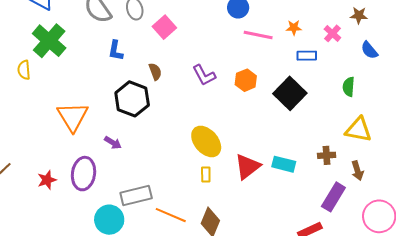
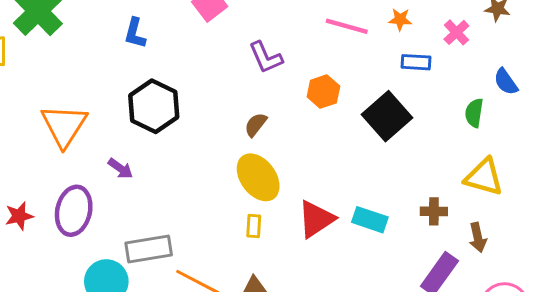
blue semicircle: (369, 50) -> (506, 82), moved
brown semicircle: (155, 72) -> (256, 125), moved, turned -126
purple L-shape: (204, 75) -> (266, 57), moved

